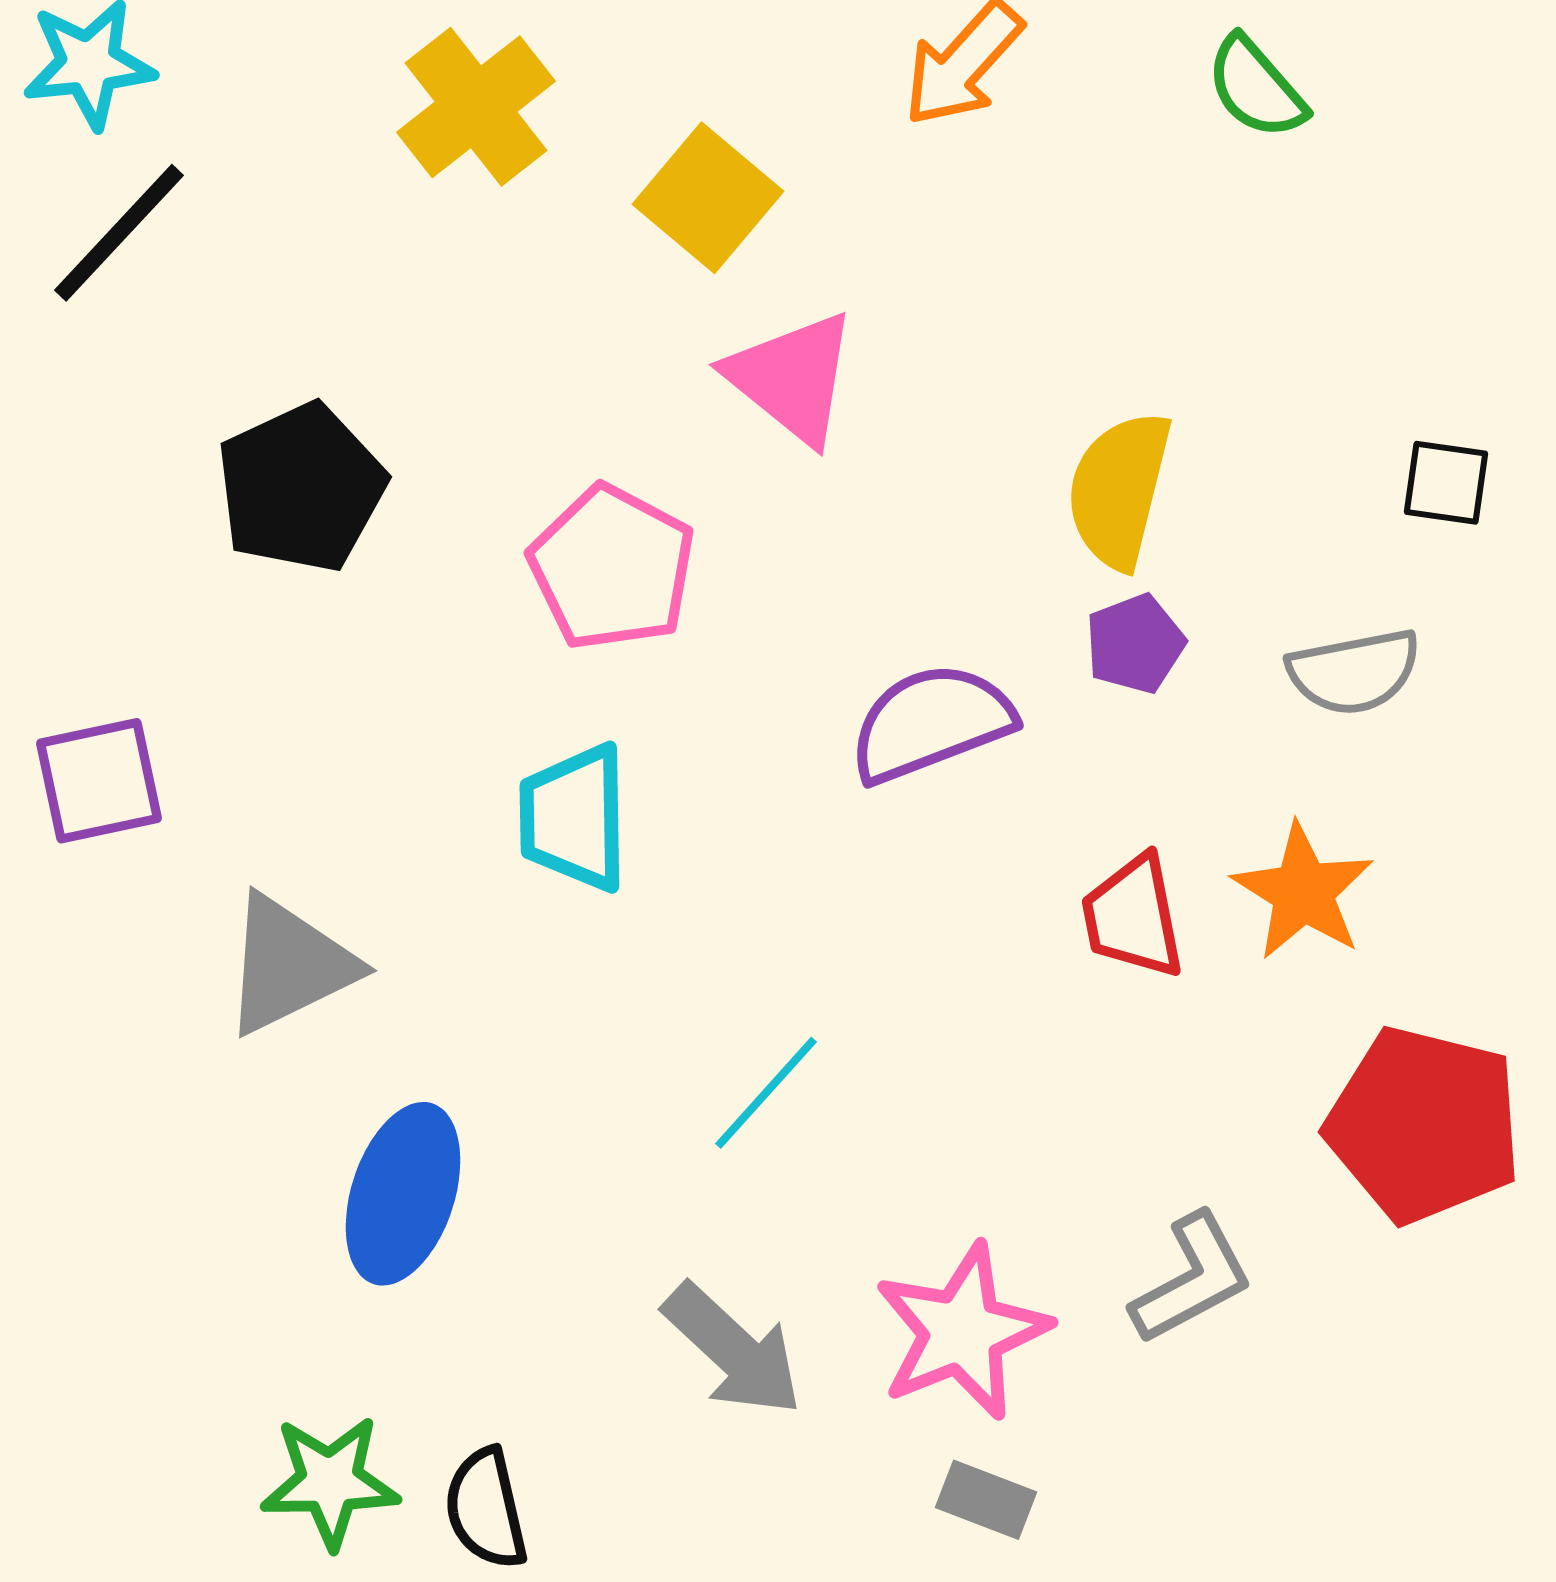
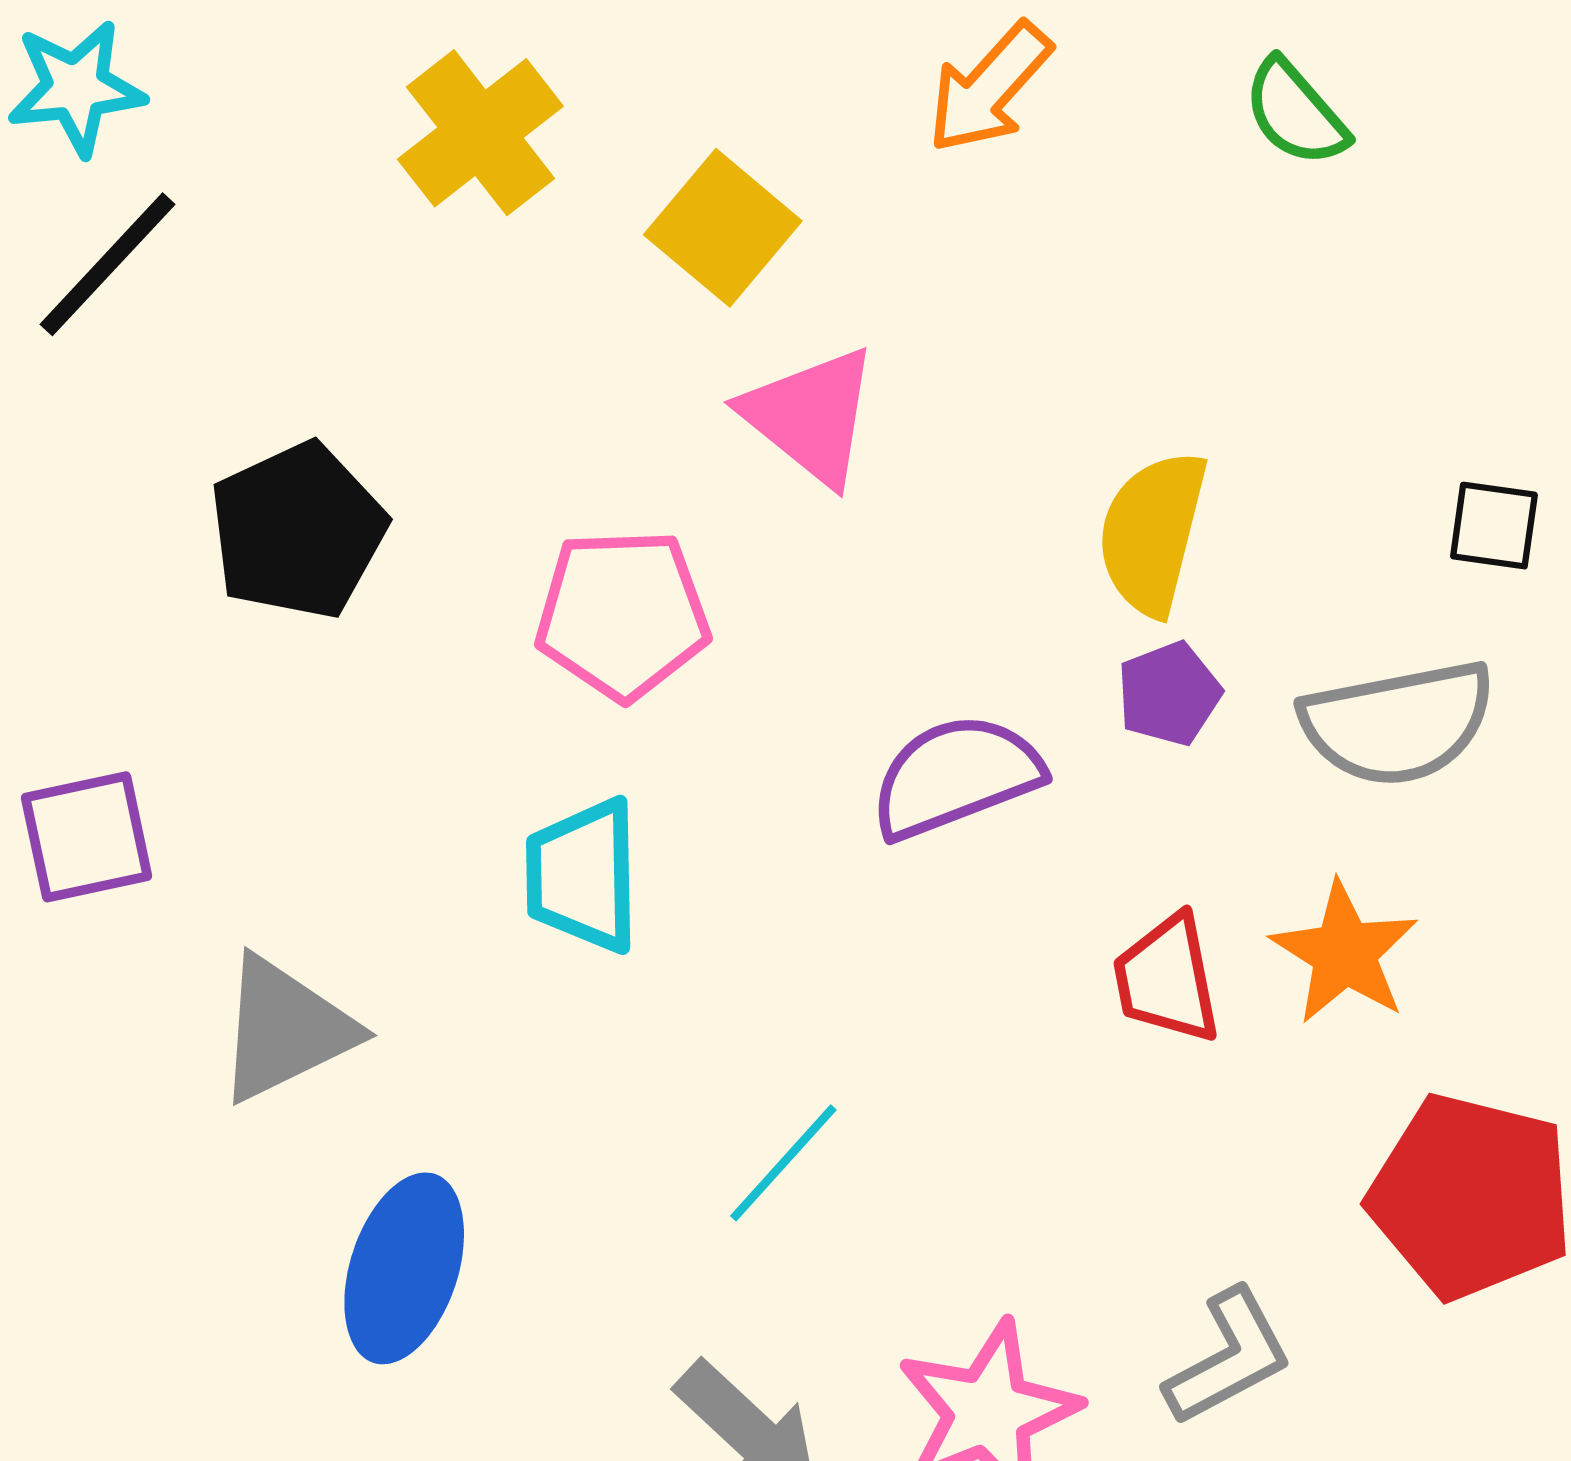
pink pentagon: (612, 568) -> (623, 614), turned -30
gray semicircle: (1354, 672) -> (1398, 723), size x1.4

